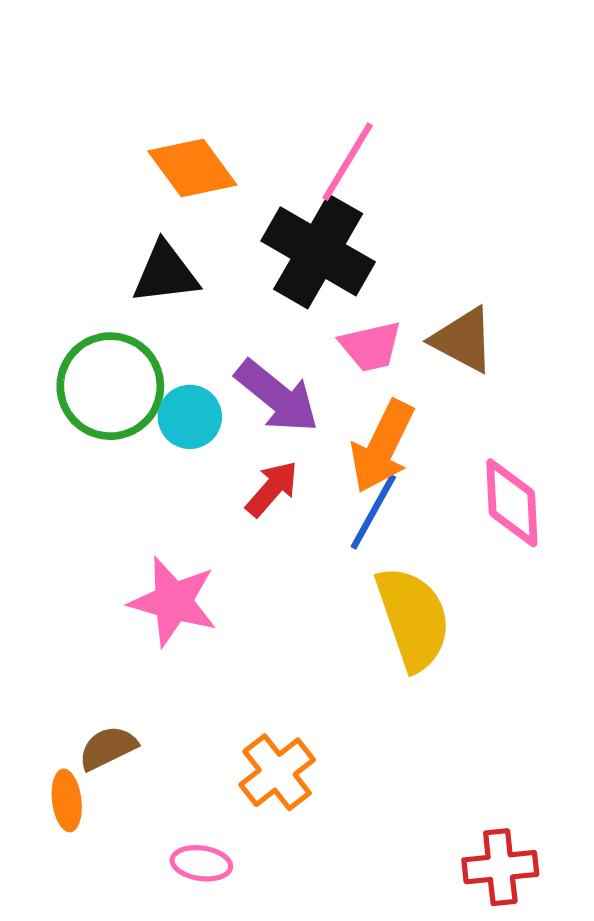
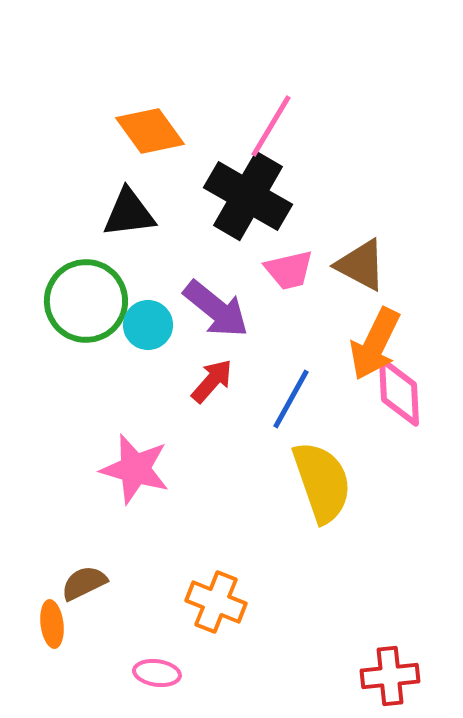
orange arrow: (382, 446) -> (375, 344), moved
orange cross: (277, 772) -> (216, 602), turned -30

